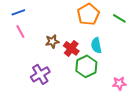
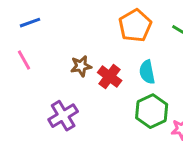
pink line: (20, 31) -> (24, 60), moved
green hexagon: (86, 66) -> (152, 111), moved

